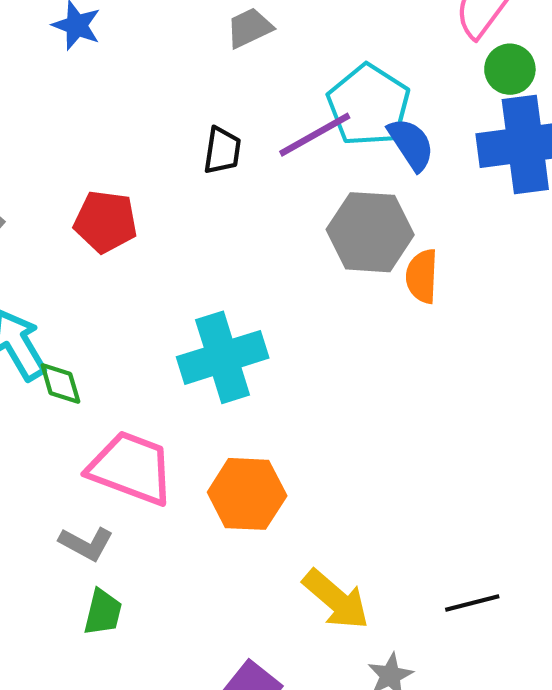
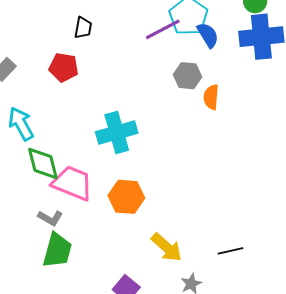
black trapezoid: (222, 150) -> (83, 28), moved
gray hexagon: (370, 232) -> (187, 76), size x0.7
green diamond: (60, 384) -> (43, 163), moved, size x1.6
green trapezoid: (103, 612) -> (57, 250), size x1.6

